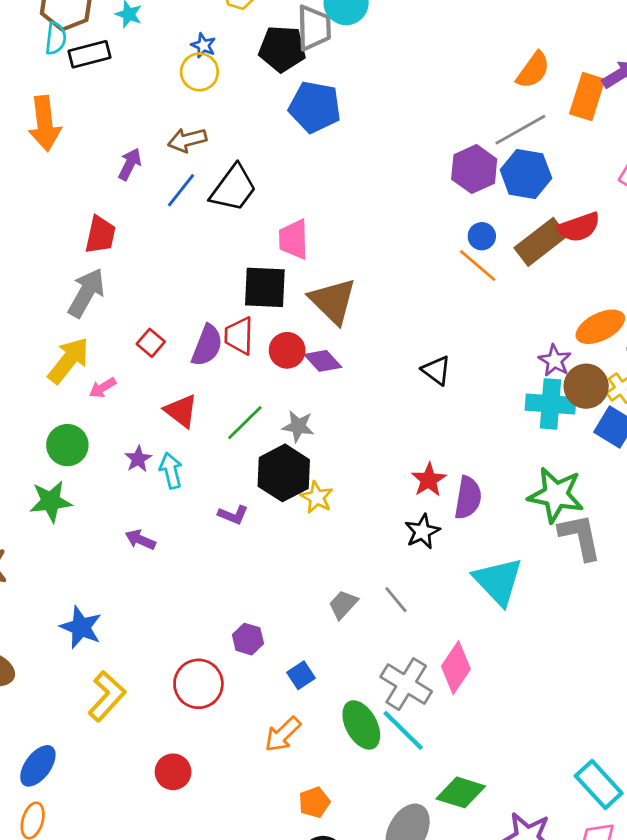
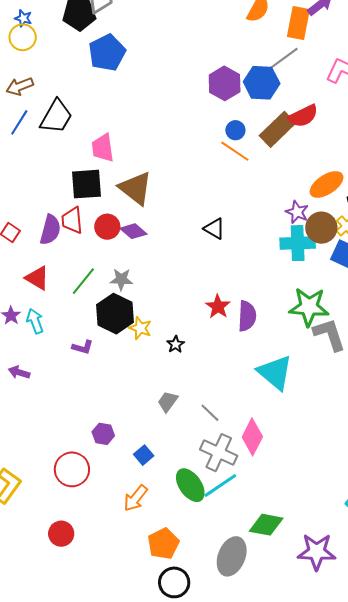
blue pentagon: (315, 107) -> (107, 53), turned -30
gray line: (520, 130) -> (281, 60), moved
black star: (422, 532) -> (176, 344), moved, size x0.7
gray line: (396, 600) -> (210, 413), moved
cyan line: (403, 730) -> (220, 486), turned -72
orange pentagon: (314, 802) -> (163, 544), size x1.4

